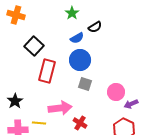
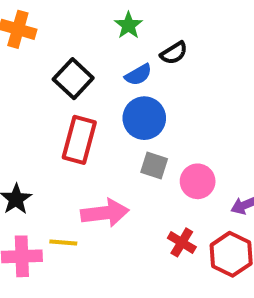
black square: (34, 46) -> (73, 79), moved
pink circle: (116, 92) -> (198, 181), moved
red cross: (80, 123) -> (182, 242), moved

